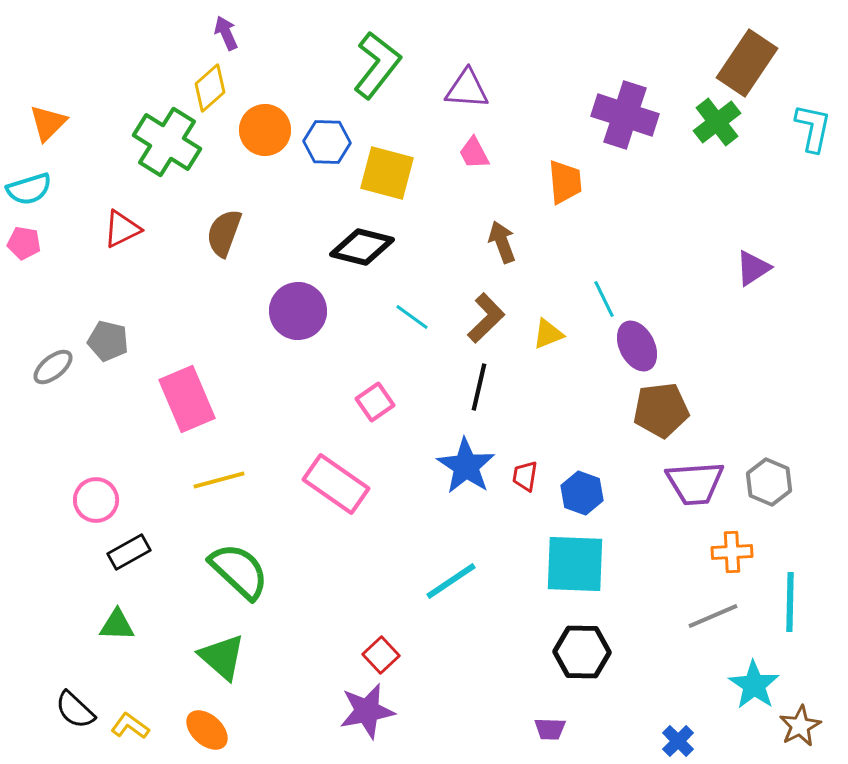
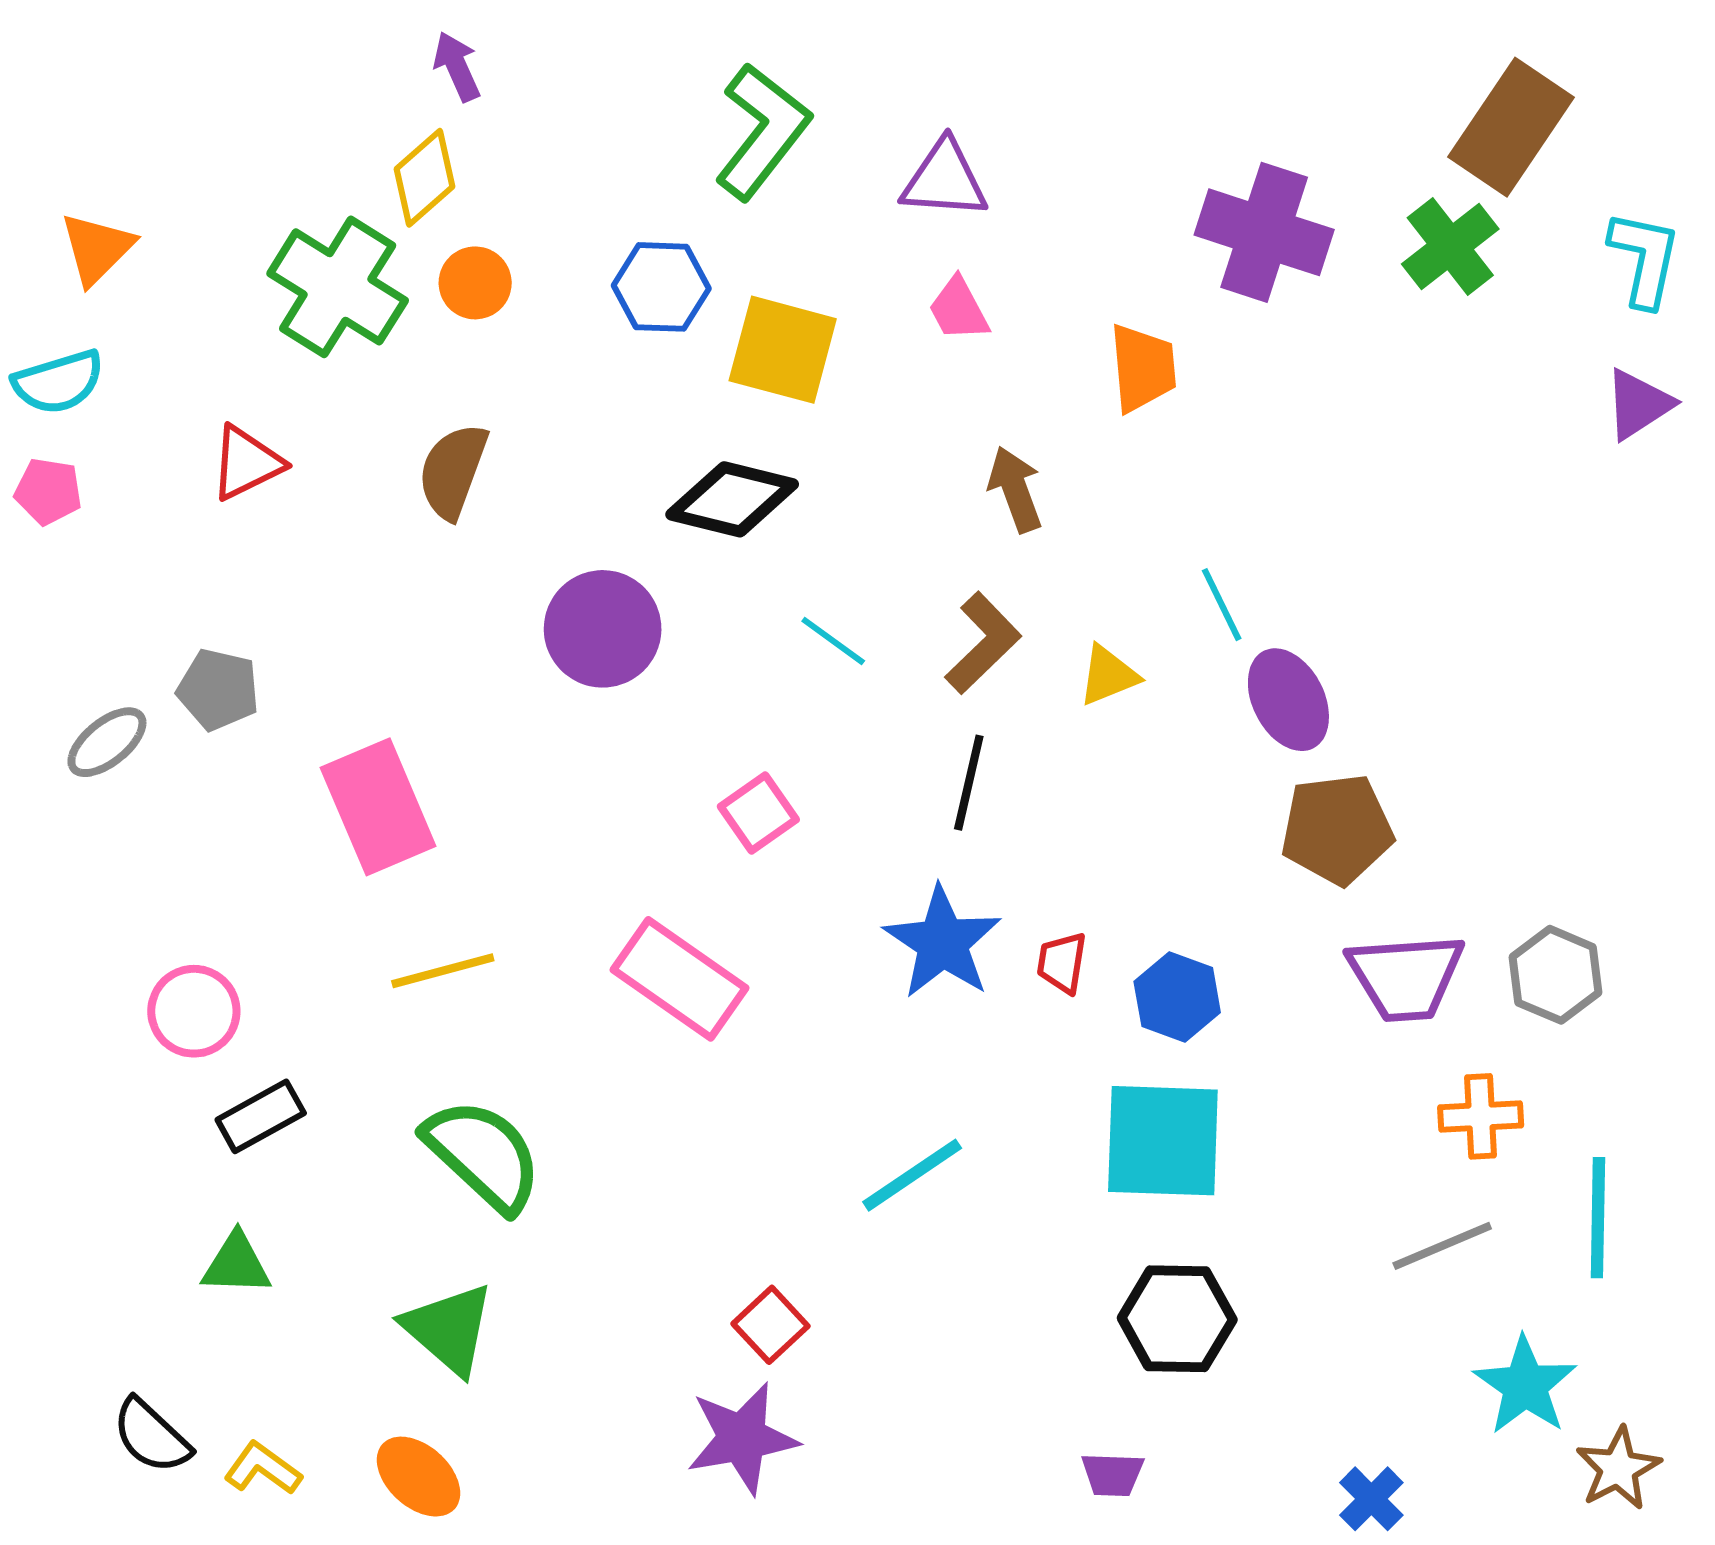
orange circle: (265, 130) -> (475, 283), moved, size x0.7
purple triangle: (753, 268) -> (1638, 404), moved

